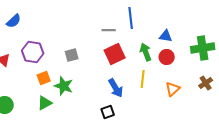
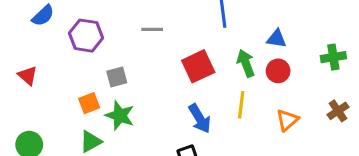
gray line: (109, 30) -> (152, 29), moved
green cross: (203, 48) -> (333, 57), size x0.7
purple hexagon: (33, 52) -> (86, 36), moved
gray square: (72, 55) -> (117, 77), moved

